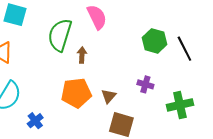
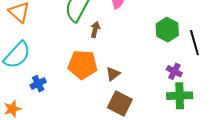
purple cross: (145, 84) -> (174, 71), moved

